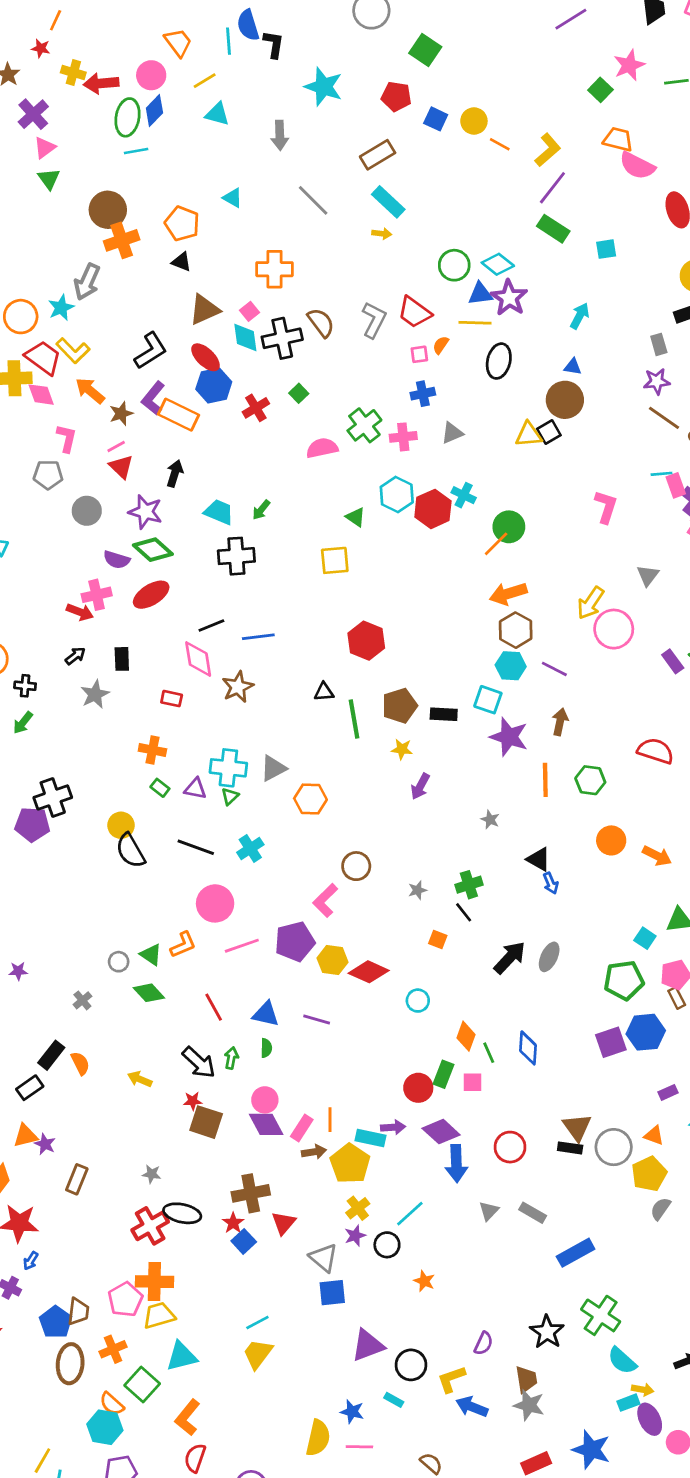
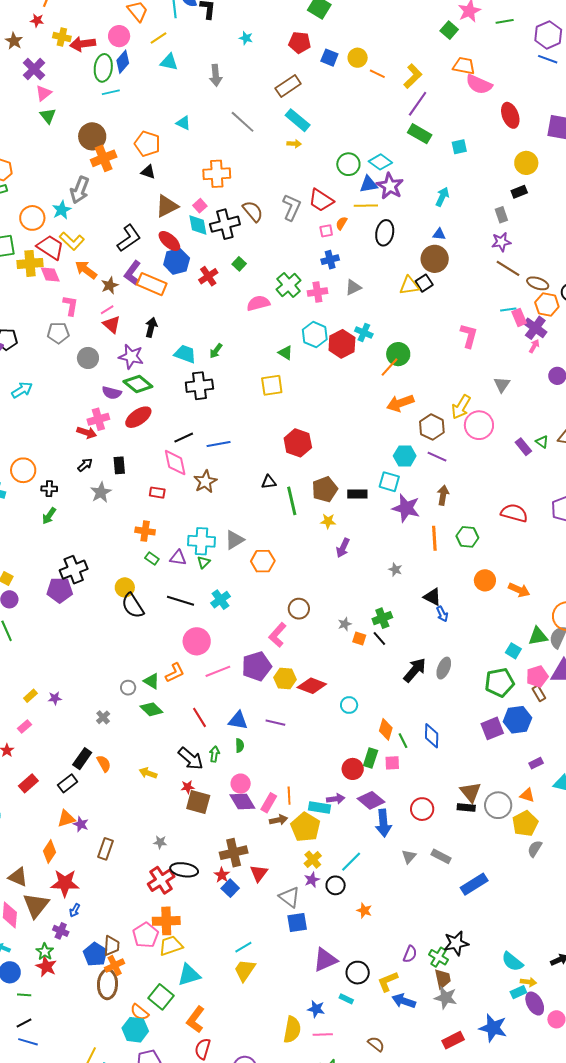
cyan star: (324, 87) -> (246, 38), size x0.5
brown hexagon: (516, 630) -> (432, 427), moved
orange square: (438, 940) -> (359, 639), moved
green cross: (601, 1315) -> (438, 957), moved, size x0.7
black star: (547, 1332) -> (456, 943), turned 30
orange cross: (113, 1349) -> (115, 965), moved

